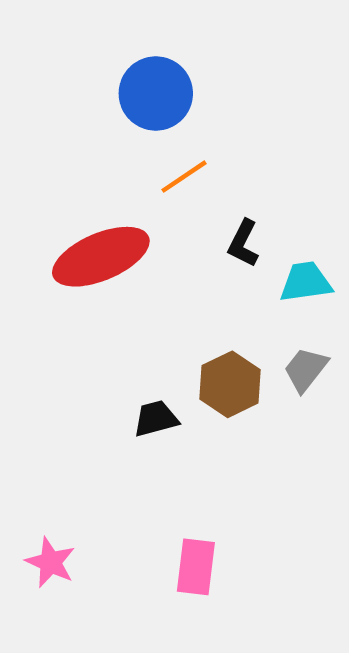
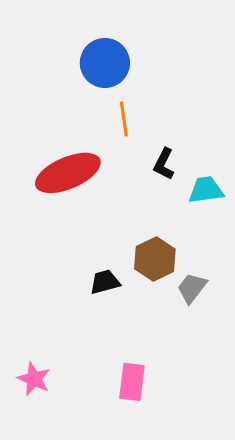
orange line: (184, 177) -> (124, 119), turned -64
gray trapezoid: (306, 369) -> (192, 288), moved

